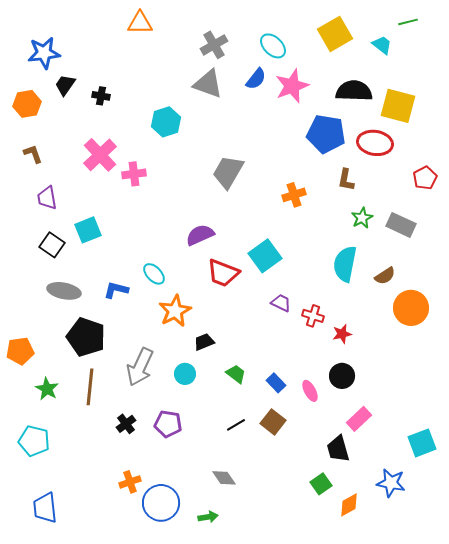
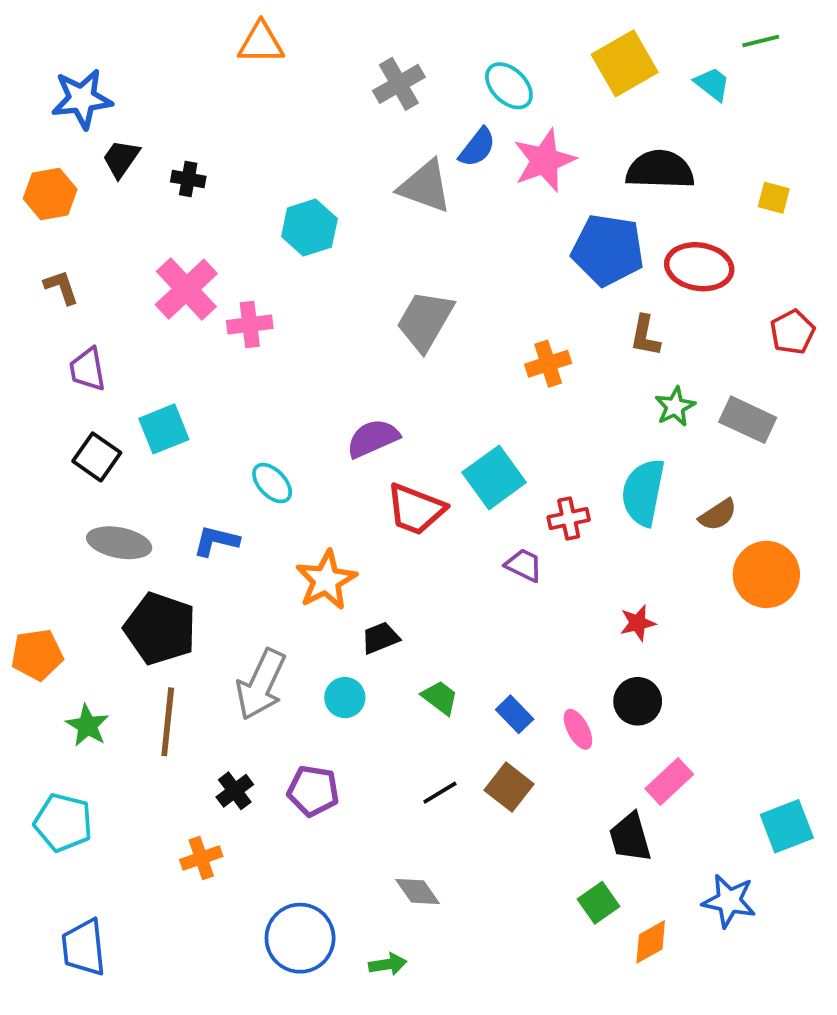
gray triangle: (208, 84) -> (425, 187), moved
yellow square: (398, 106) -> (774, 198), moved, size x0.5
cyan ellipse: (154, 274) -> (272, 483), moved
red cross: (313, 316) -> (569, 519), moved, turned -30
orange cross: (130, 482) -> (201, 858), moved

